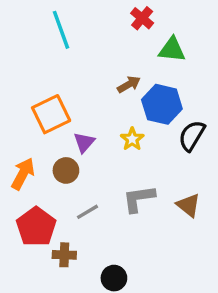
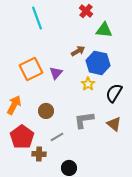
black semicircle: (192, 136) -> (114, 93), moved
yellow star: (132, 139) -> (88, 84), moved
purple triangle: (84, 142) -> (56, 73), moved
brown circle: (66, 170) -> (46, 111), moved
gray line: (87, 212) -> (57, 137), moved

